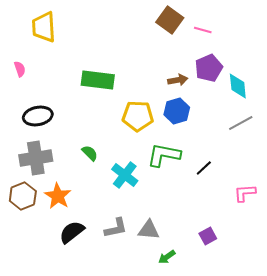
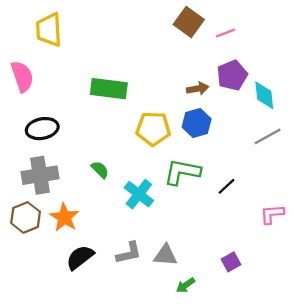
pink line: (203, 30) -> (225, 33), turned -36
pink semicircle: (20, 69) -> (22, 76), size x1.8

